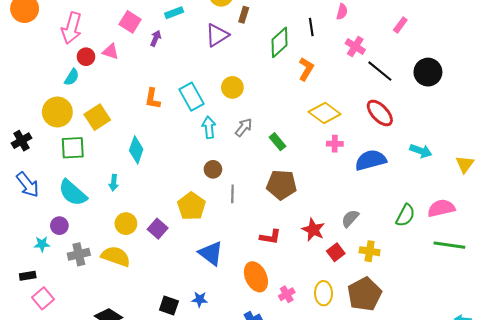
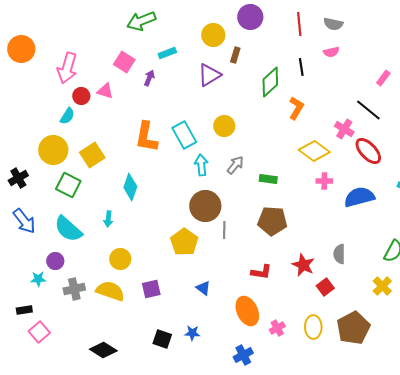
pink semicircle: (342, 12) -> (331, 52), turned 63
pink rectangle: (400, 25) -> (383, 78), moved
pink cross: (355, 46) -> (344, 129), moved
orange L-shape: (153, 99) -> (146, 137), size x1.5
green rectangle: (277, 142) -> (268, 179), turned -42
green square: (73, 148) -> (68, 185), turned 30
brown circle: (213, 169) -> (205, 206), size x1.8
gray semicircle: (350, 218) -> (339, 254), turned -42
purple square: (158, 229) -> (151, 289), moved, turned 36
yellow cross: (370, 251) -> (382, 286), moved, turned 36
blue triangle: (211, 253) -> (203, 288), size x0.6

